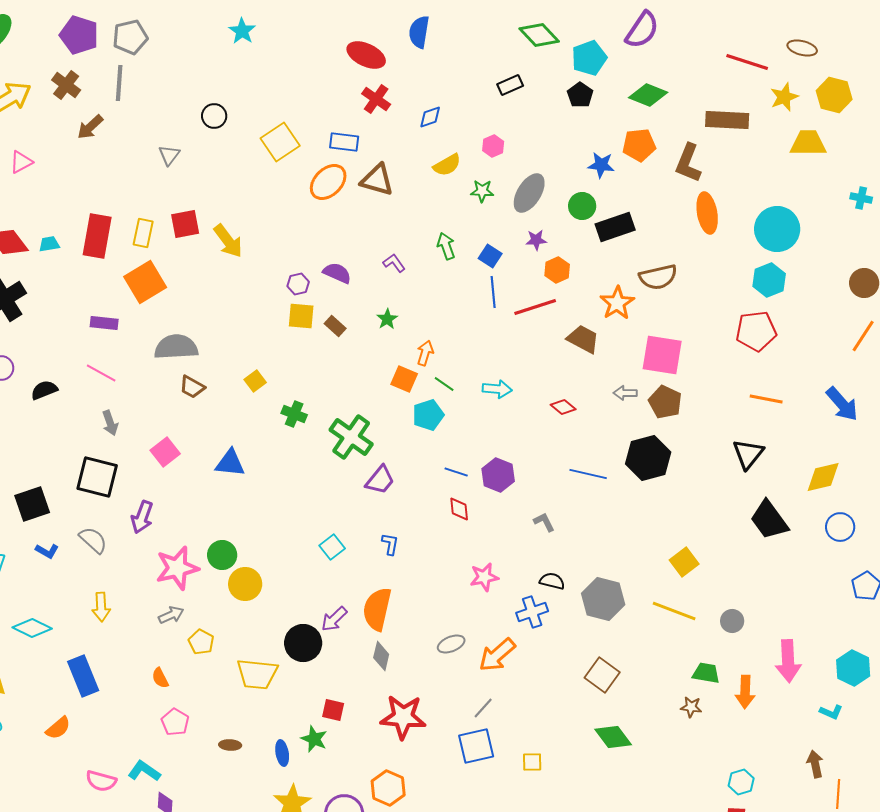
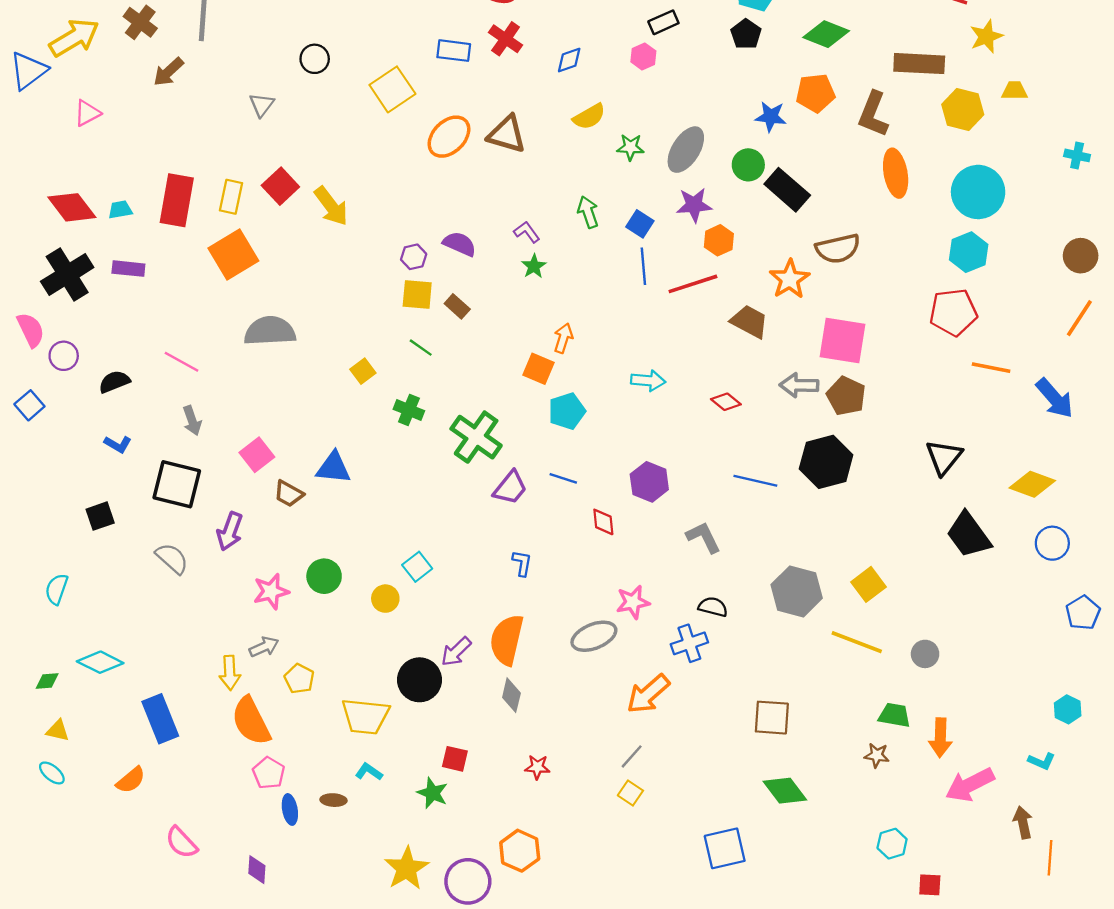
yellow hexagon: (834, 95) -> (963, 110), moved
blue rectangle: (344, 142) -> (454, 51), moved
yellow trapezoid: (808, 143) -> (1015, 91), size x0.6
pink hexagon: (493, 146) -> (643, 56), moved
red square: (185, 224) -> (280, 186), turned -32
black rectangle: (615, 227) -> (787, 190), turned 60
purple star: (536, 240) -> (694, 205), size x1.4
green star: (387, 319) -> (534, 266), moved
purple rectangle: (104, 323) -> (128, 269), moved
green line: (444, 384) -> (421, 348), moved
brown trapezoid: (192, 387) -> (289, 494), moved
gray arrow: (625, 393) -> (799, 385), size x1.4
orange line: (766, 399) -> (991, 368), moved
blue line: (456, 472) -> (563, 478), moved
yellow diamond: (823, 477) -> (1032, 484), turned 33
black square: (32, 504) -> (100, 516), size x0.7
gray L-shape: (544, 522) -> (704, 537), size x1.4
cyan square: (332, 547) -> (417, 567), moved
blue L-shape: (47, 551) -> (118, 444), moved
pink star: (177, 568) -> (271, 591), size x0.7
yellow circle: (245, 584) -> (385, 599), moved, size x0.7
gray hexagon: (603, 599) -> (797, 591), moved
yellow arrow: (101, 607) -> (230, 673), moved
gray ellipse: (451, 644) -> (594, 636), moved, size x1.4
pink arrow: (788, 661) -> (970, 785), moved, turned 66
cyan hexagon: (853, 668) -> (1068, 709), size x0.7
brown square: (602, 675) -> (772, 718), turned -32
orange semicircle: (160, 678) -> (251, 721), size x2.0
red star: (403, 717) -> (537, 767), size x0.5
blue square: (476, 746) -> (725, 848), moved
blue ellipse: (282, 753) -> (290, 809), moved
yellow square: (532, 762) -> (630, 793), moved, turned 35
cyan L-shape: (144, 771) -> (369, 772), moved, size x0.7
pink semicircle: (101, 781) -> (181, 842), turned 32
cyan hexagon: (741, 782) -> (892, 844), moved

